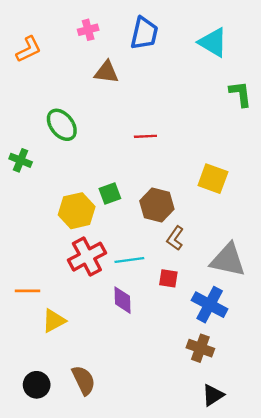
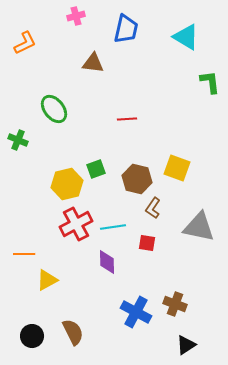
pink cross: (88, 30) -> (76, 16), moved
yellow square: (213, 179) -> (177, 168), moved
blue cross: (210, 305) -> (136, 312), moved

